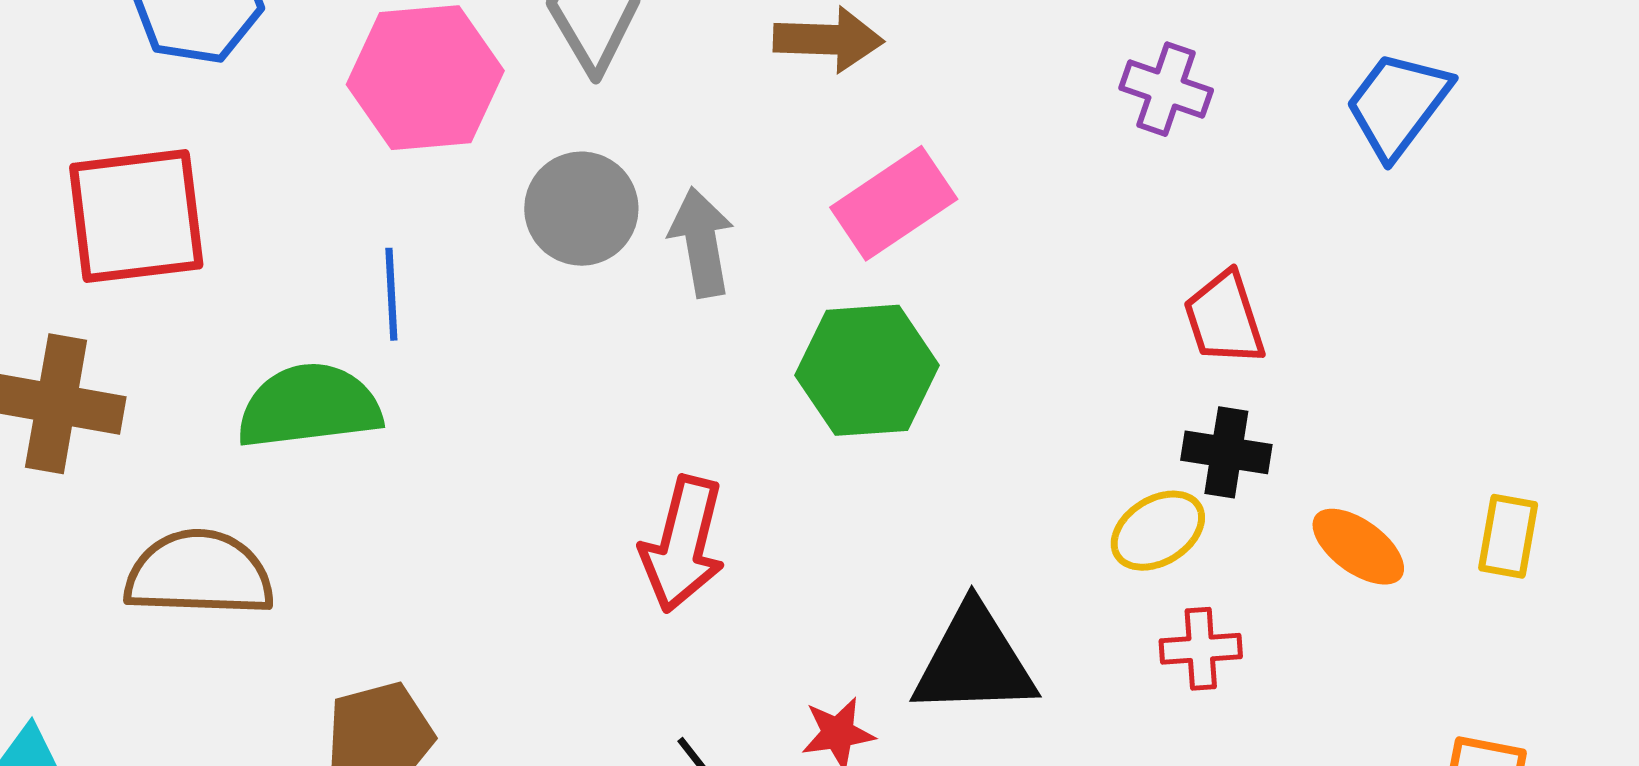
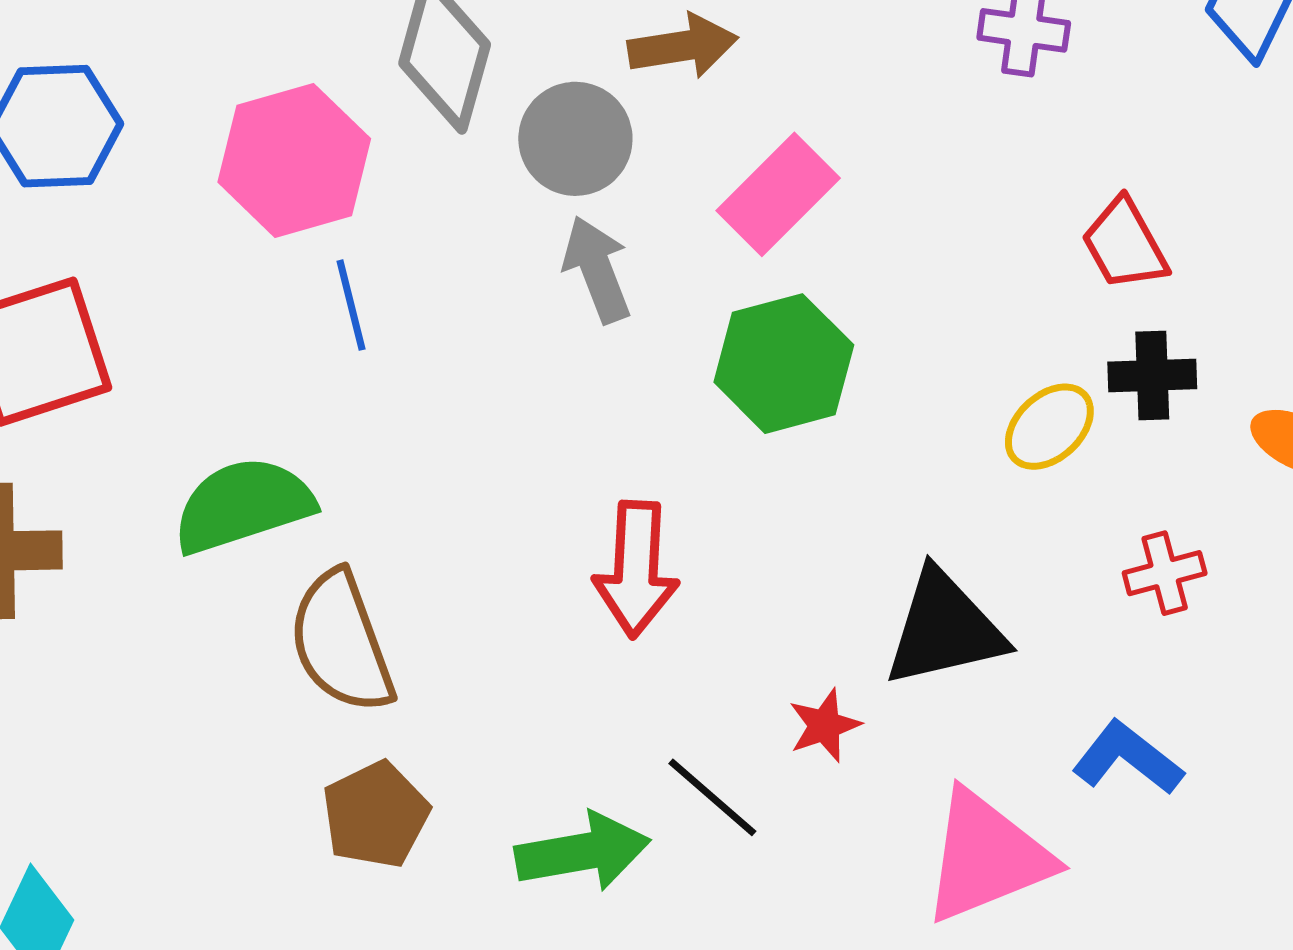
gray circle: (581, 209) -> (575, 139), moved
blue line: (391, 294) -> (351, 305), moved
yellow ellipse: (1158, 531) -> (1049, 427), moved
brown semicircle: (199, 574) -> (341, 642), moved, turned -101

